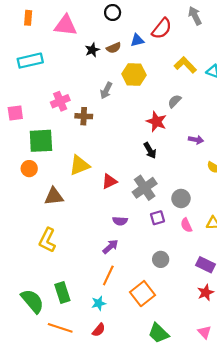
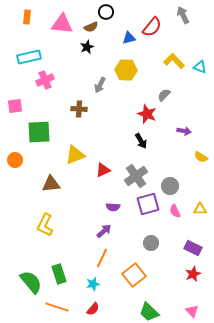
brown semicircle: (114, 48) -> (91, 27), moved
pink cross: (60, 101) -> (45, 80), moved
orange circle: (29, 169) -> (15, 160), moved
purple square: (157, 218) -> (148, 204), size x1.6

